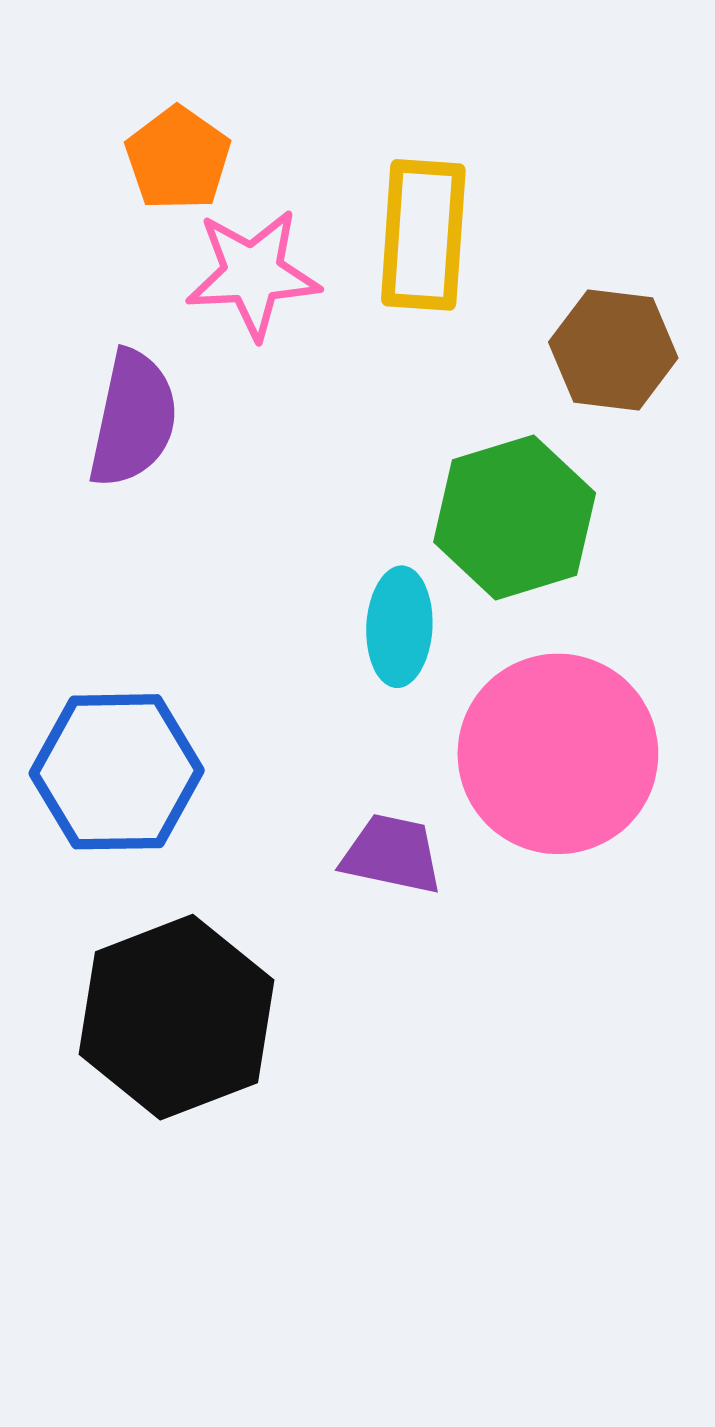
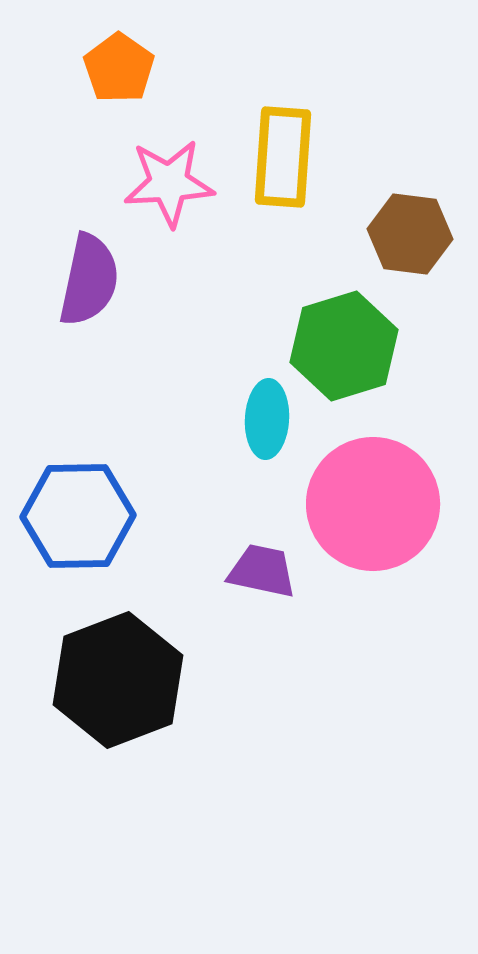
orange pentagon: (178, 159) -> (119, 68), moved

